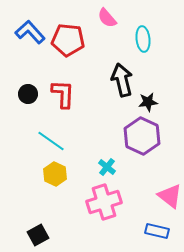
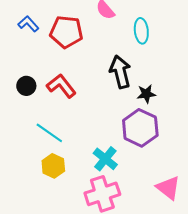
blue L-shape: (30, 32) -> (28, 24), size x0.7
red L-shape: (63, 94) -> (61, 86), turned -40
cyan cross: (107, 167) -> (105, 159), size x1.4

